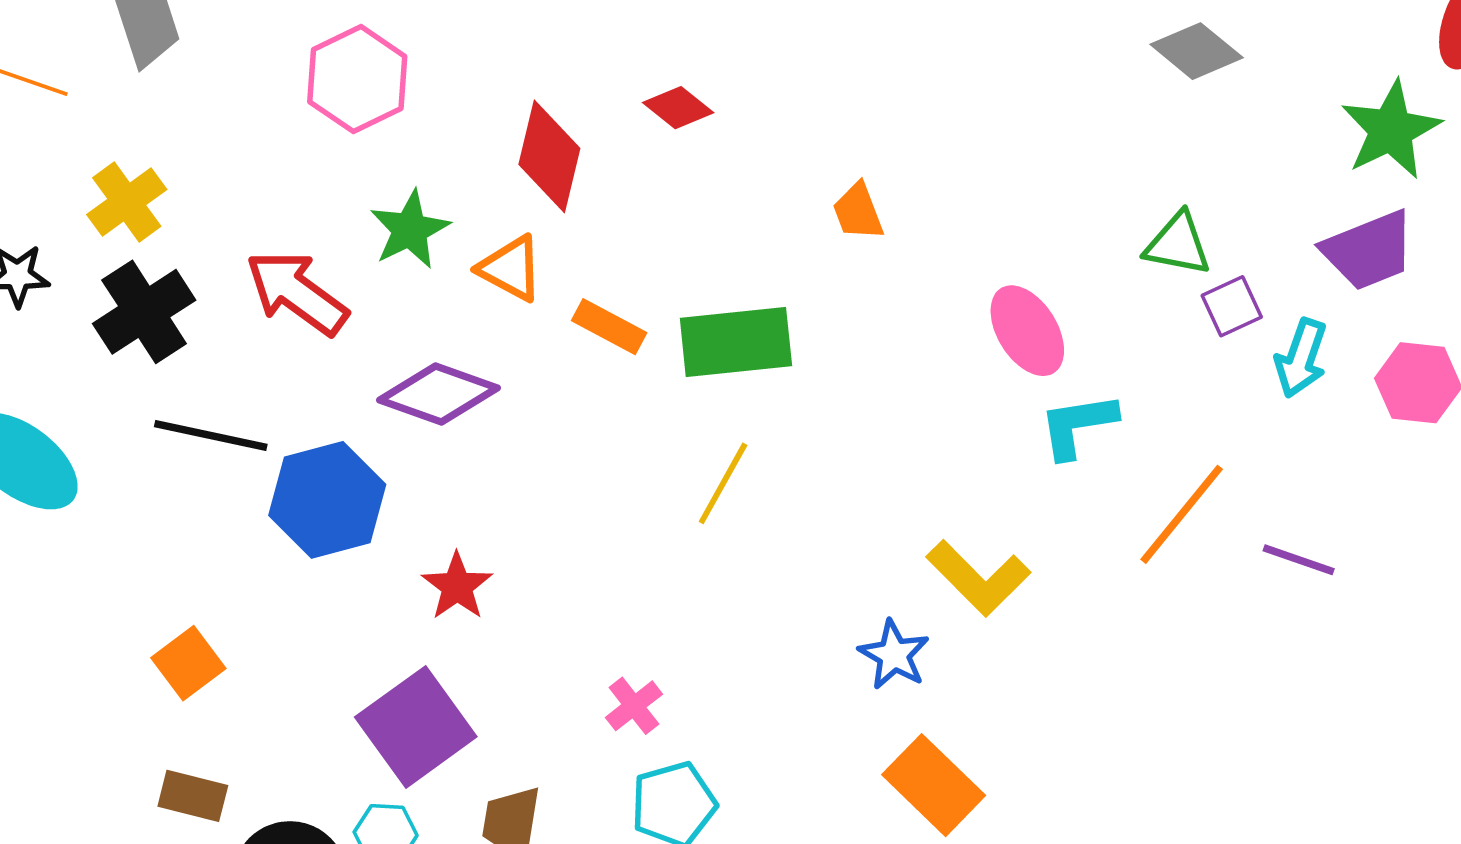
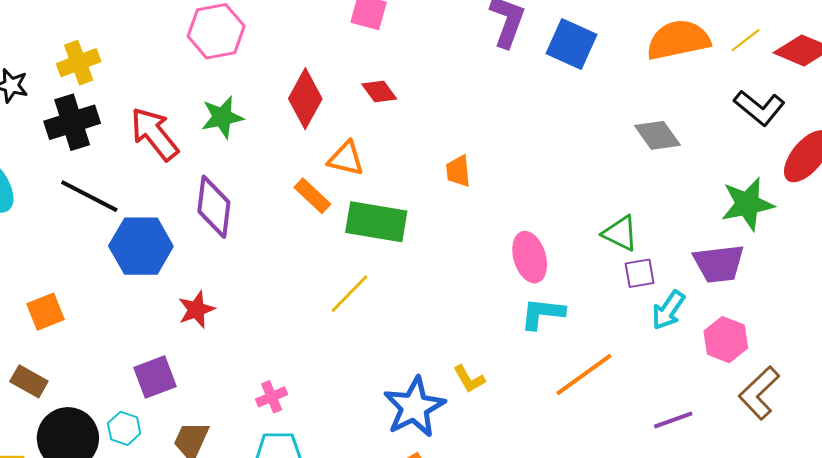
orange triangle: (511, 269) -> (346, 159), moved, turned -30
purple diamond: (439, 394) -> (214, 207), turned 62
purple line: (1299, 560) -> (673, 420), moved, turned -54
yellow L-shape: (978, 578) -> (469, 379), size x0.6
blue star: (894, 655) -> (414, 407), size x1.6
purple square: (416, 727) -> (155, 377), size x0.7

